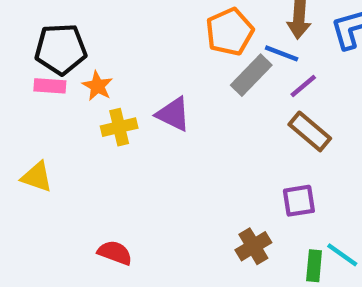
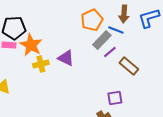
orange star: (97, 86) -> (31, 45), size x1.6
purple line: (303, 86) -> (110, 52), moved
purple square: (299, 201) -> (115, 98), moved

